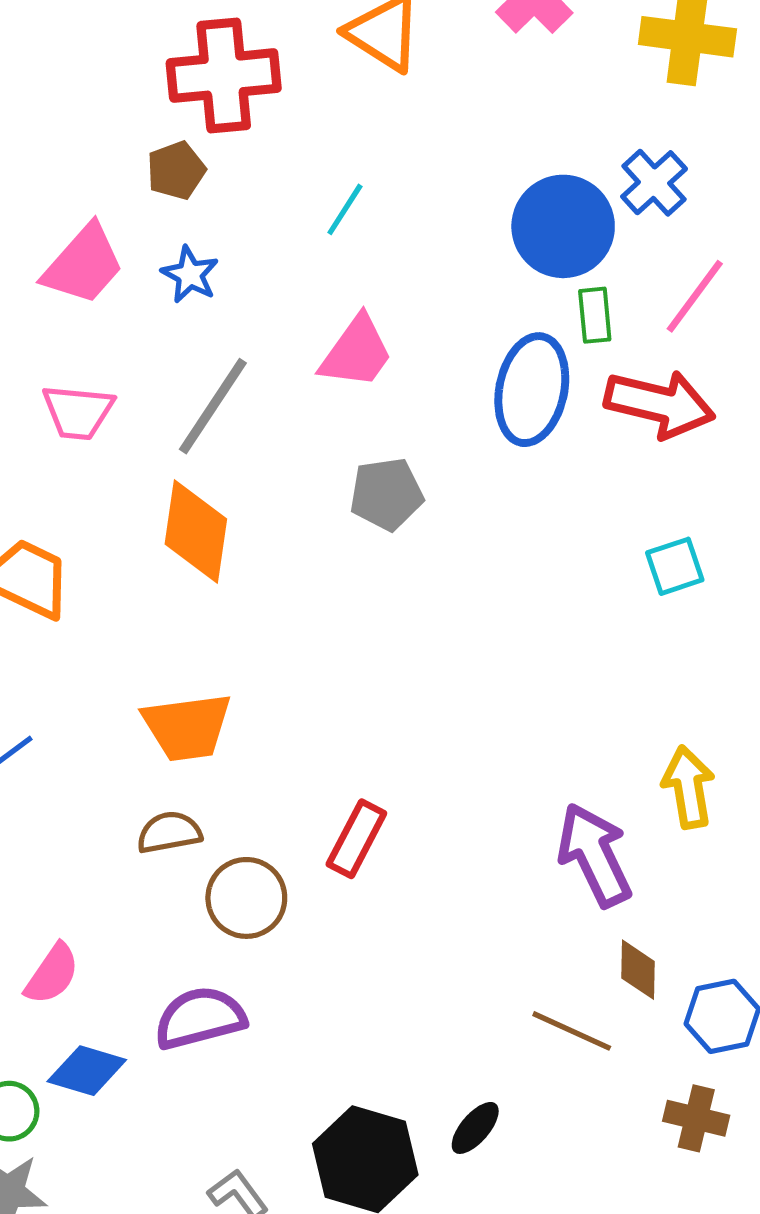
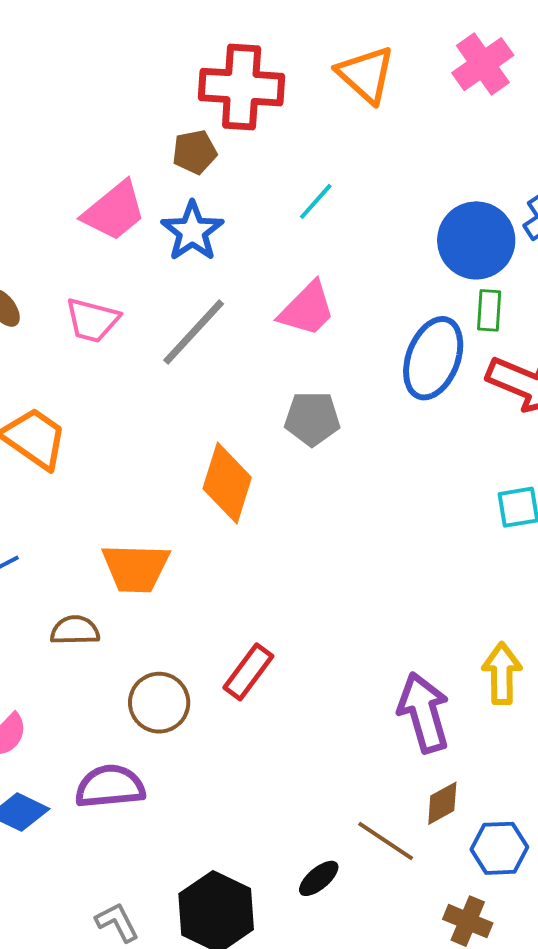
blue star: (190, 275) -> (192, 231), size x1.4
orange diamond: (196, 532) -> (227, 483), moved
brown semicircle: (169, 832) -> (75, 630), moved
brown diamond: (638, 970) -> (442, 803), turned 51
black ellipse: (475, 1128) -> (319, 878), moved

